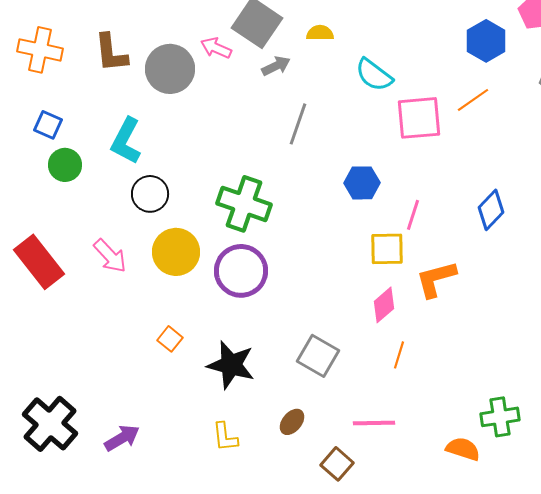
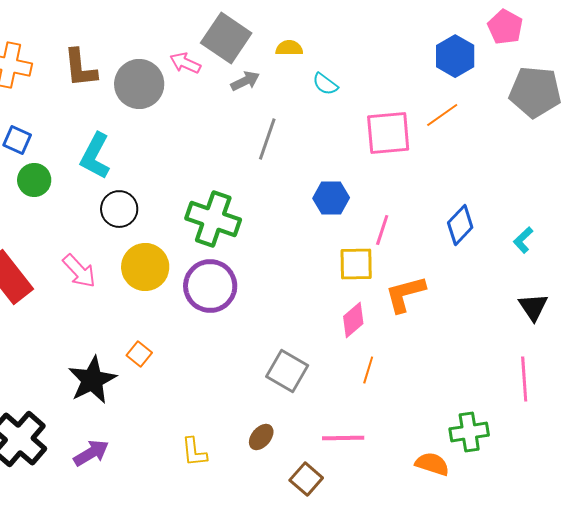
cyan semicircle: (374, 75) -> (325, 84), moved, size x0.7
black star: (231, 365) -> (92, 380), moved, turned 30

